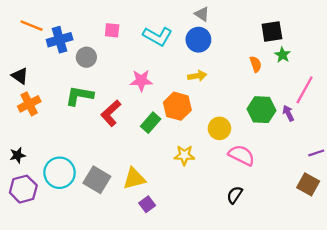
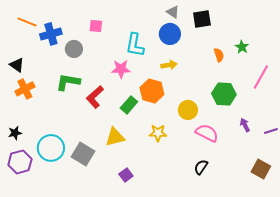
black square: (272, 32) -> (202, 19), moved
cyan L-shape: (158, 36) -> (135, 45), moved, turned 70
purple arrow: (288, 113) -> (245, 125), moved
yellow triangle: (134, 179) -> (115, 137), moved
brown square: (308, 184) -> (261, 169), moved

